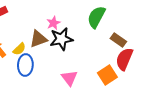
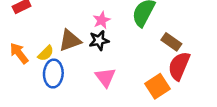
pink star: (53, 23) -> (102, 20), moved
black star: (61, 39) -> (99, 41), size x0.7
pink triangle: (69, 78) -> (105, 77), moved

